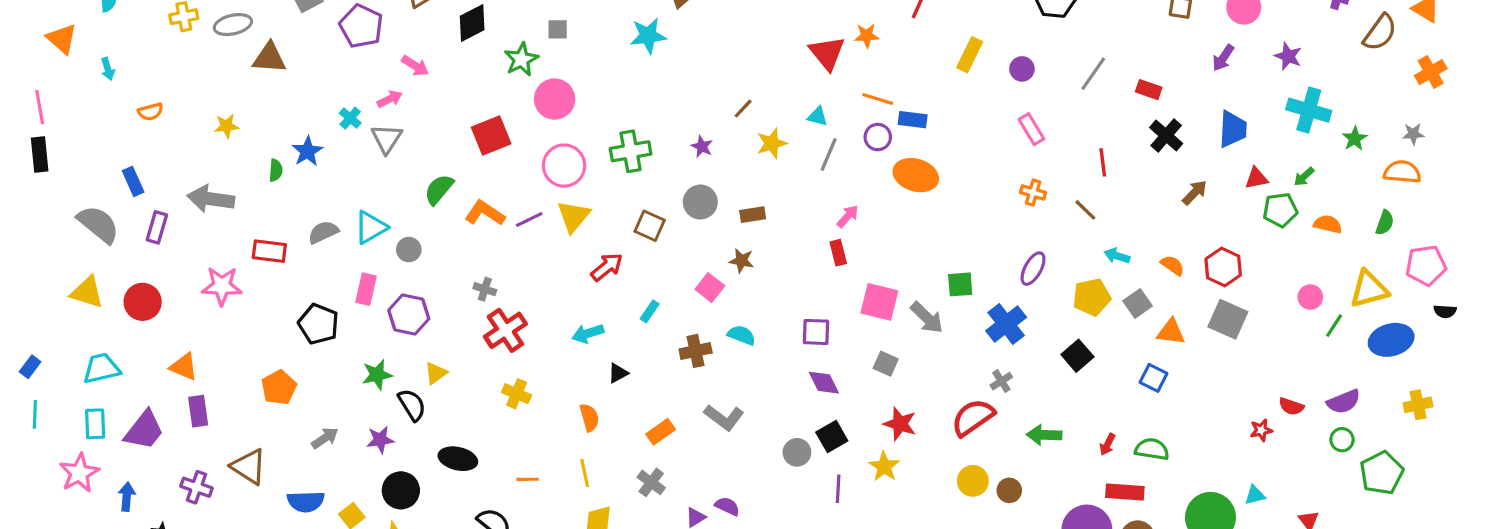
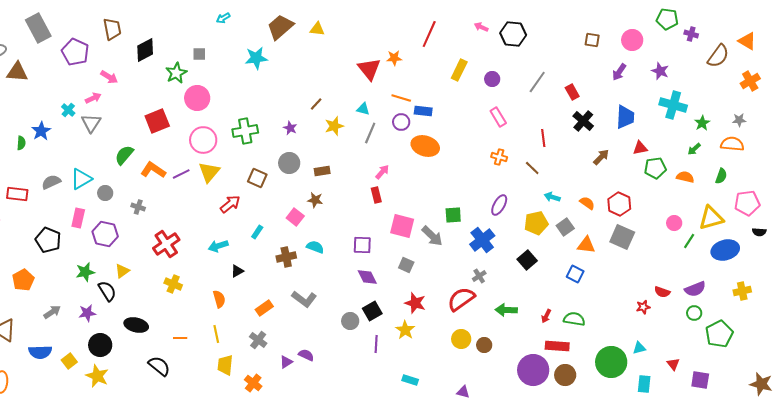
red rectangle: (1149, 90) -> (572, 92), turned 42
green arrow: (1304, 177) -> (694, 149), moved
gray cross: (485, 289) -> (138, 207), moved

